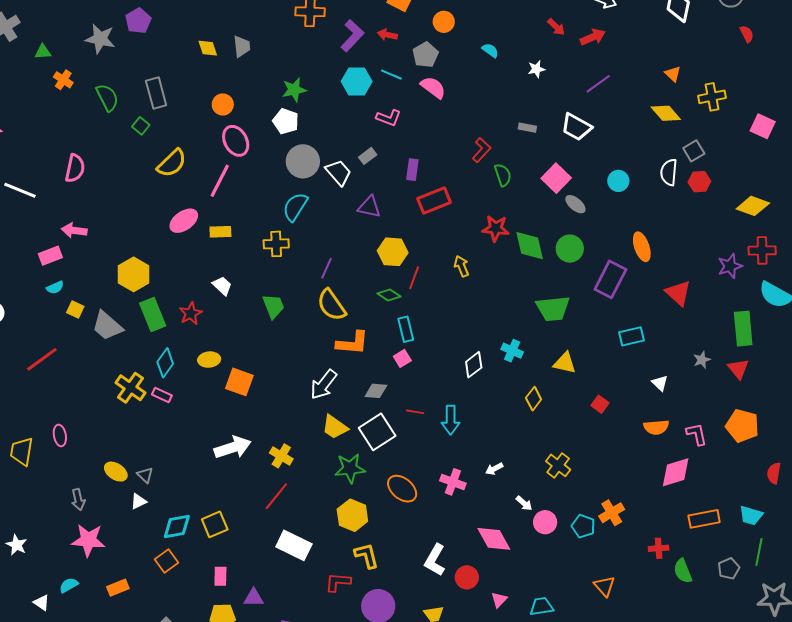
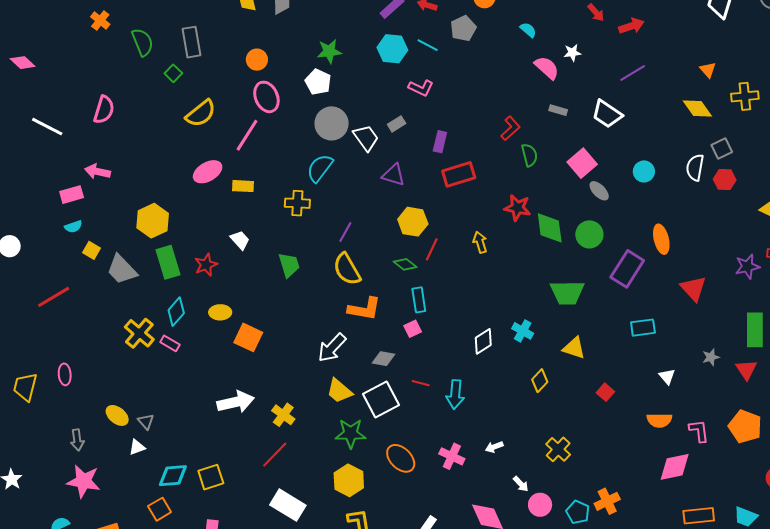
pink semicircle: (433, 87) -> (547, 68), moved

